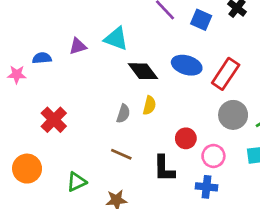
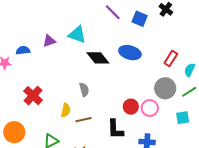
red rectangle: (226, 74) -> (171, 58), moved, size x0.7
yellow semicircle: (149, 105) -> (66, 110), moved
gray semicircle: (123, 114) -> (84, 90), turned -32
brown line: (121, 154) -> (84, 120), turned -35
pink circle: (213, 156) -> (150, 108), moved

